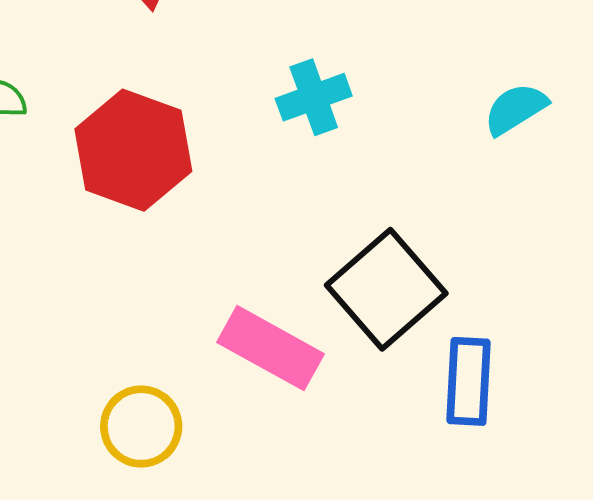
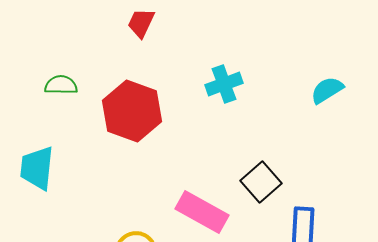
black square: (386, 289) -> (261, 182), size x0.7

